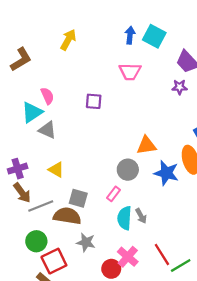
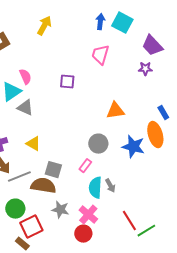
pink trapezoid: (130, 72) -> (100, 55), turned 105
orange triangle: (147, 145) -> (115, 111), moved
pink cross: (128, 257) -> (88, 215), moved

